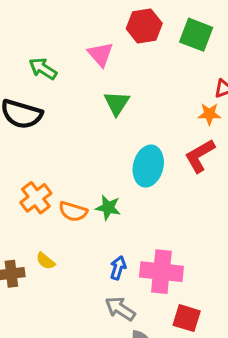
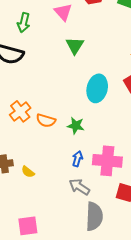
green arrow: (43, 69) -> (24, 23), turned -108
green star: (108, 208) -> (76, 126), moved
yellow semicircle: (46, 261) -> (28, 172), moved

